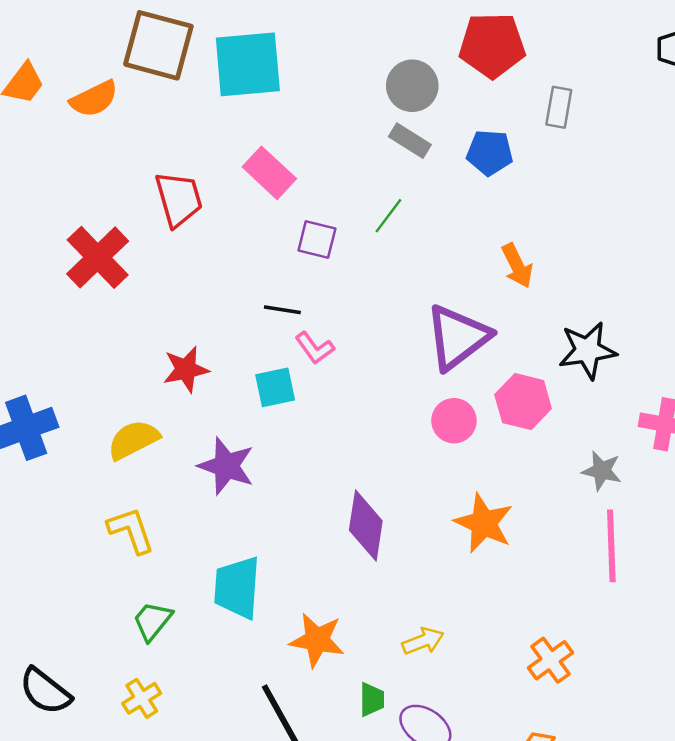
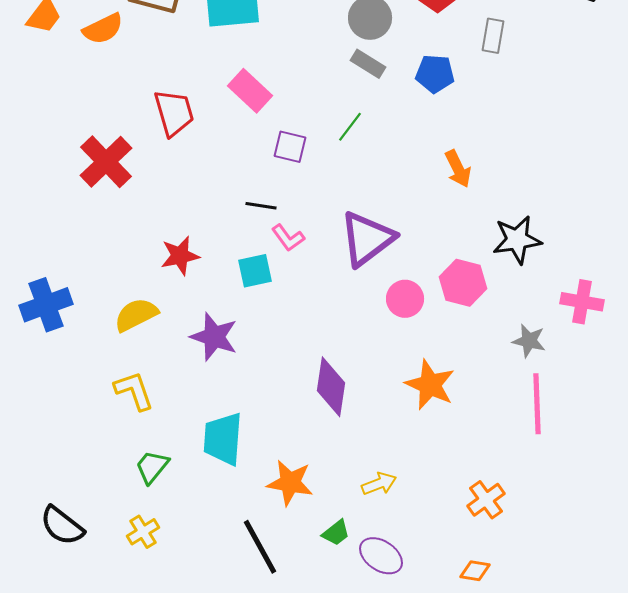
purple triangle: (458, 337) -> (367, 239), moved
green trapezoid: (372, 700) -> (336, 533), turned 52

